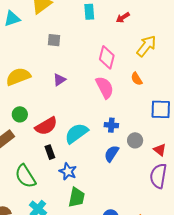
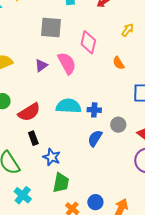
gray square: (54, 40) -> (51, 28), moved, size x1.6
yellow arrow: (146, 46) -> (128, 30), size x0.6
pink semicircle: (105, 87) -> (67, 63), moved
cyan semicircle: (76, 133) -> (69, 106), moved, turned 40

